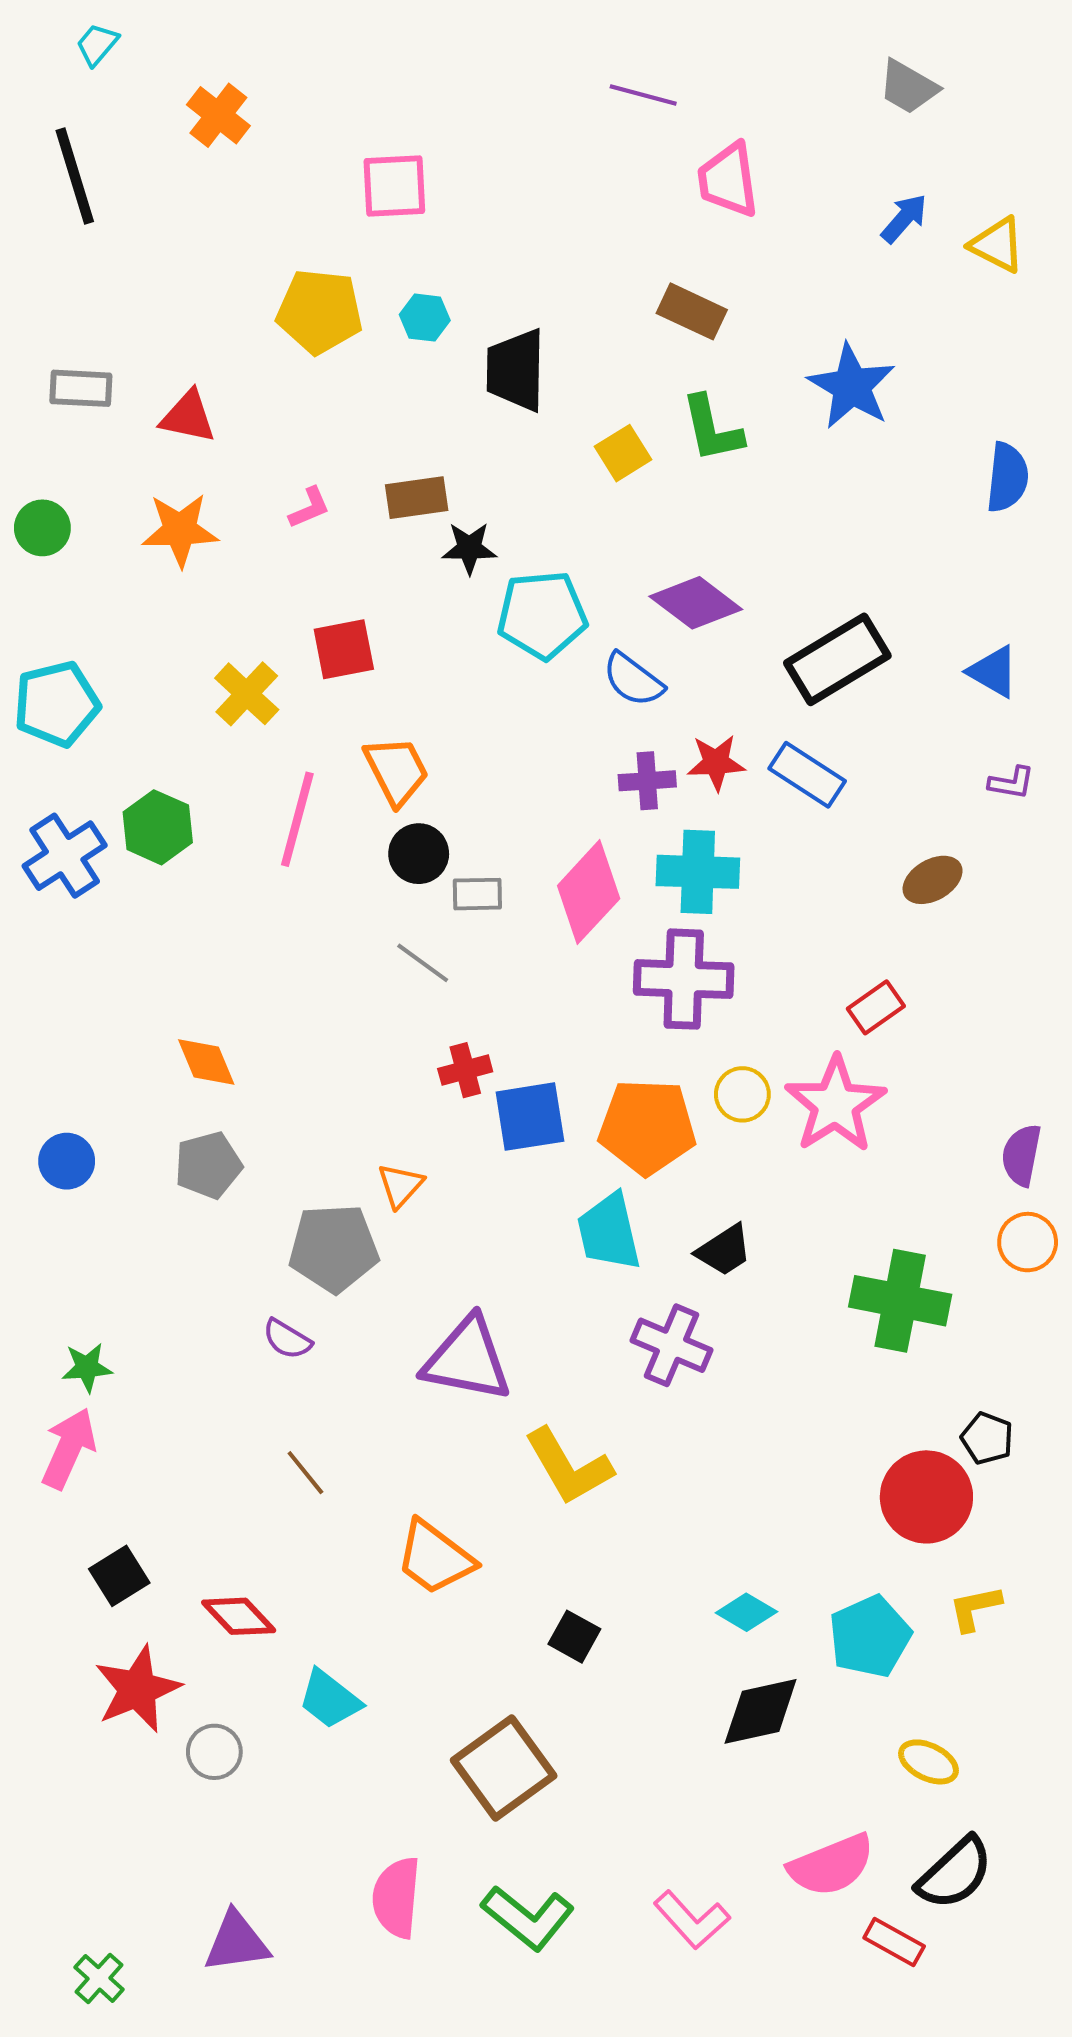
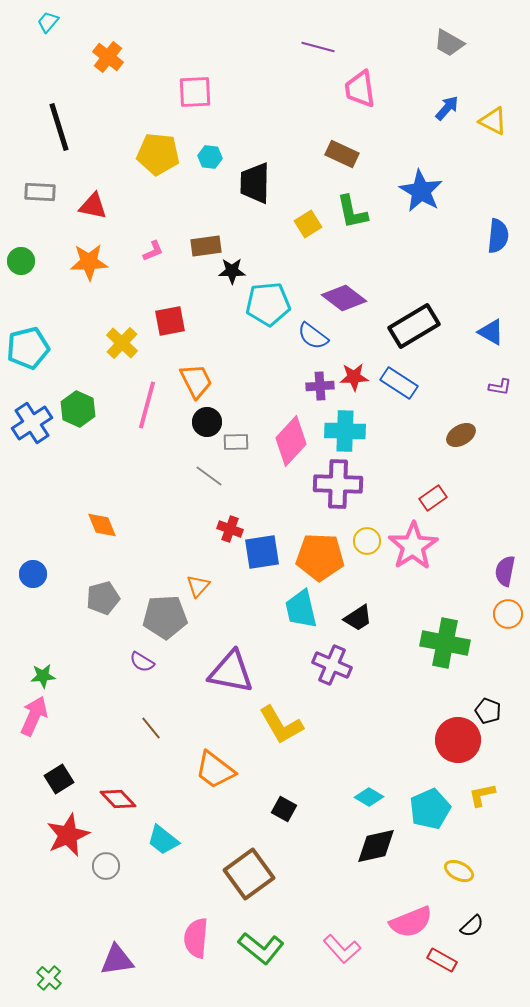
black line: (75, 176) -> (59, 127), moved
red cross: (465, 1070) -> (230, 529), turned 35
gray pentagon: (208, 1165) -> (103, 598), moved
black semicircle: (955, 1873) -> (472, 926), size x0.6

